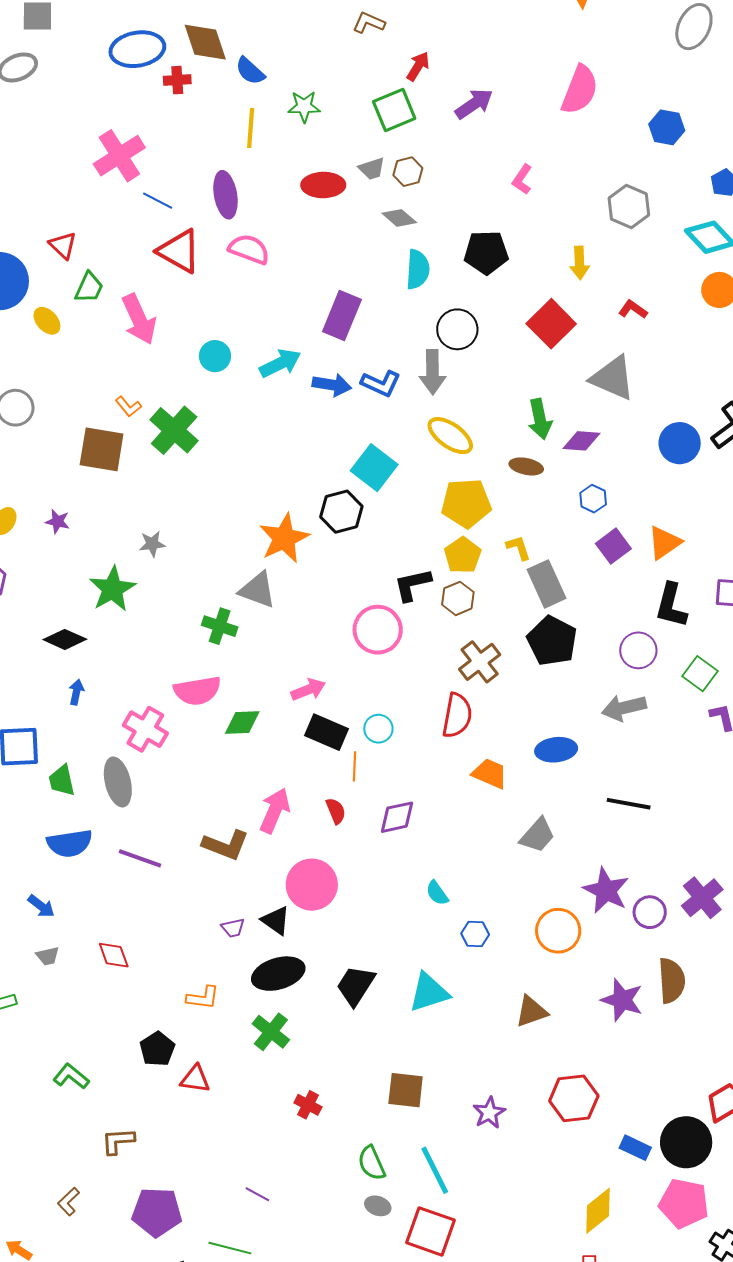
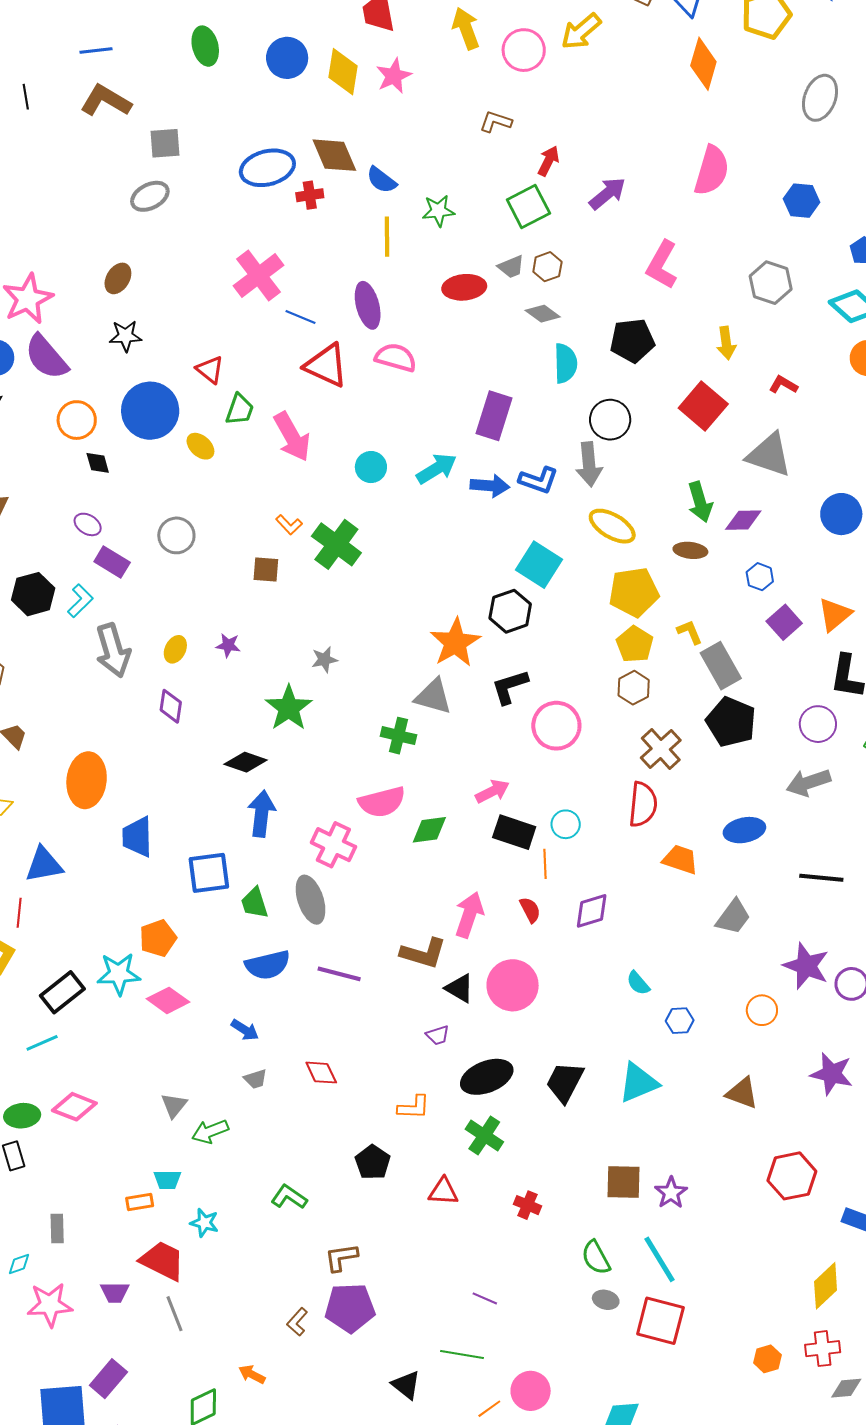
pink L-shape: (522, 179) -> (662, 265), size x1.6
brown square: (102, 449) -> (266, 570), size x0.6
black L-shape: (412, 585) -> (510, 687), moved
blue arrow: (76, 692) -> (261, 814), size x1.8
black triangle: (276, 921) -> (460, 988), moved
orange circle: (558, 931) -> (762, 1010), size x0.7
brown triangle: (531, 1012) -> (742, 1093), turned 45
red triangle: (195, 1079) -> (443, 1191), moved
purple star: (489, 1113) -> (671, 1193), moved
purple pentagon: (157, 1212) -> (350, 1308), moved

